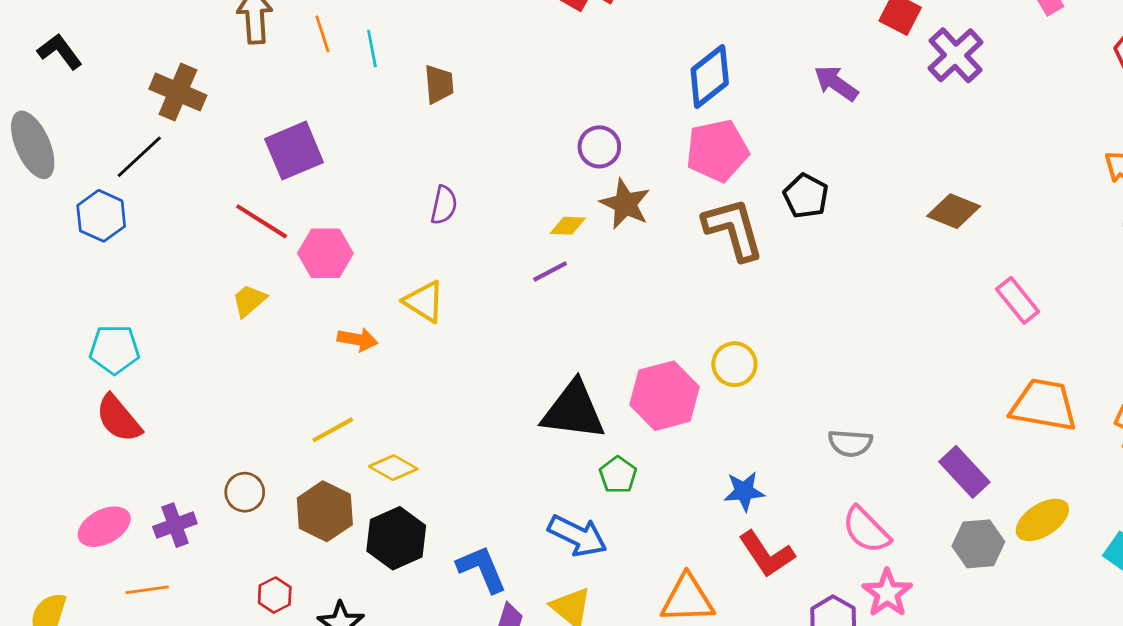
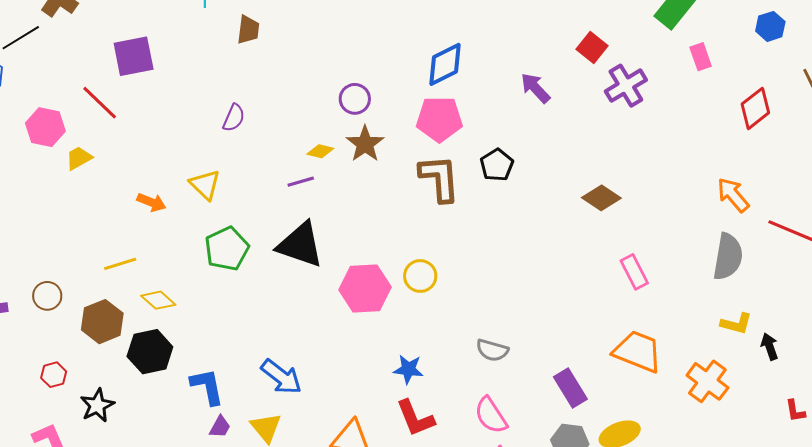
pink hexagon: (325, 253) -> (45, 127), moved
black triangle: (573, 411) -> (300, 245), moved
green pentagon: (618, 475) -> (227, 249), moved, size x1.6

